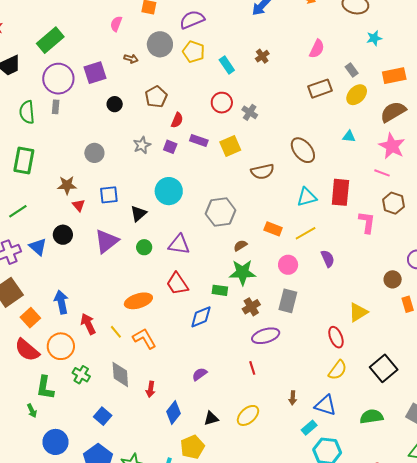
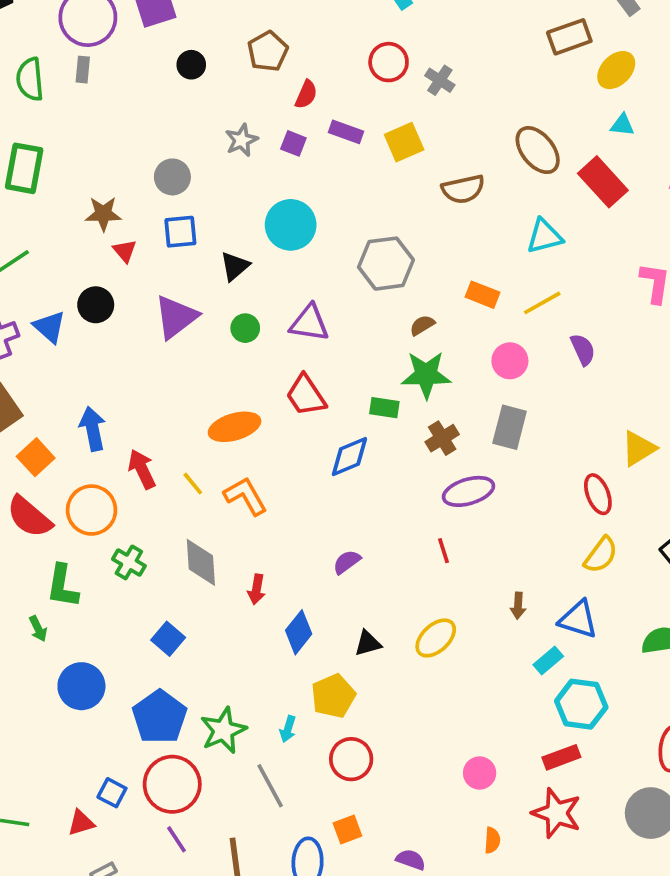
yellow ellipse: (357, 95) -> (616, 70), moved
gray circle: (94, 153) -> (172, 177), moved
red rectangle: (340, 192) -> (603, 182), moved, turned -48

